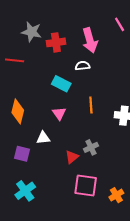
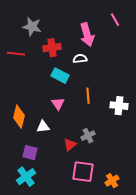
red cross: (56, 42) -> (52, 48), moved
orange diamond: (18, 111) -> (19, 117), moved
purple square: (22, 154) -> (30, 153), moved

